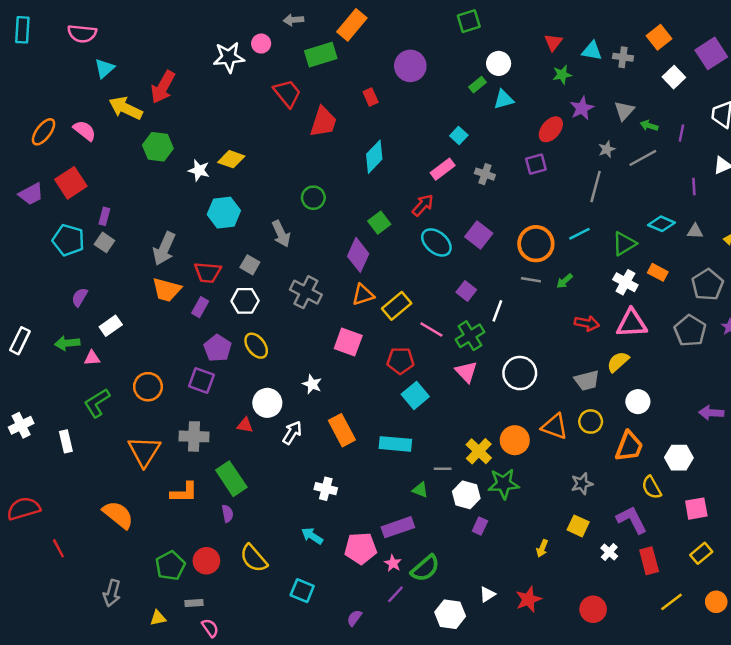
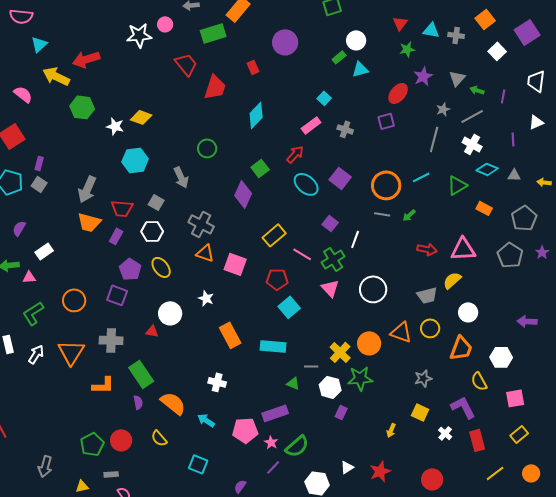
red arrow: (163, 87) -> (86, 59), turned 44
white cross: (625, 282) -> (472, 144), moved
orange triangle: (363, 295) -> (205, 253), moved, turned 36
white arrow: (292, 433) -> (36, 354), moved
orange semicircle: (118, 515) -> (173, 403), moved
yellow semicircle: (254, 558) -> (159, 438), size x0.7

